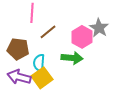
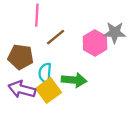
gray star: (99, 28) -> (115, 32), turned -30
green arrow: (72, 58) -> (74, 80), moved

